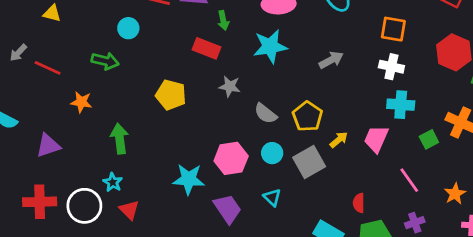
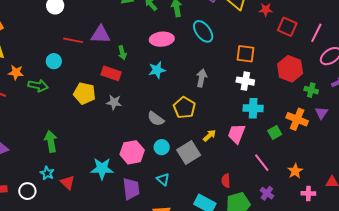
cyan star: (270, 46) -> (157, 70), size x0.7
gray arrow: (331, 60) -> (202, 78), turned -48
gray star: (230, 86) -> (114, 102), moved
yellow pentagon: (171, 95) -> (84, 93), moved
orange star: (81, 102) -> (16, 72), moved
yellow pentagon: (307, 116) -> (184, 108), moved
white circle: (84, 206) -> (27, 191), size x0.7
purple trapezoid: (228, 209) -> (131, 189), turned 30
red triangle: (129, 210) -> (68, 182), moved
purple cross: (415, 223) -> (267, 193), turned -32

